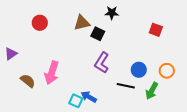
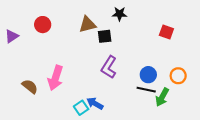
black square: (98, 34) -> (105, 36), turned -32
purple triangle: (11, 54) -> (12, 36), moved
black line: (126, 86) -> (146, 90), moved
cyan square: (76, 101) -> (81, 108), turned 32

